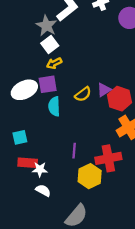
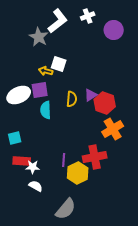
white square: (50, 44) -> (59, 64), moved, turned -35
yellow arrow: (54, 63) -> (46, 71), turned 40
yellow semicircle: (83, 94) -> (72, 99), turned -49
purple line: (74, 151) -> (64, 160), moved

